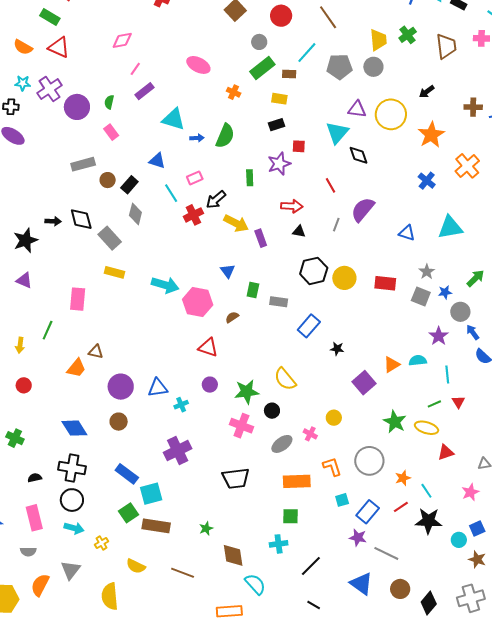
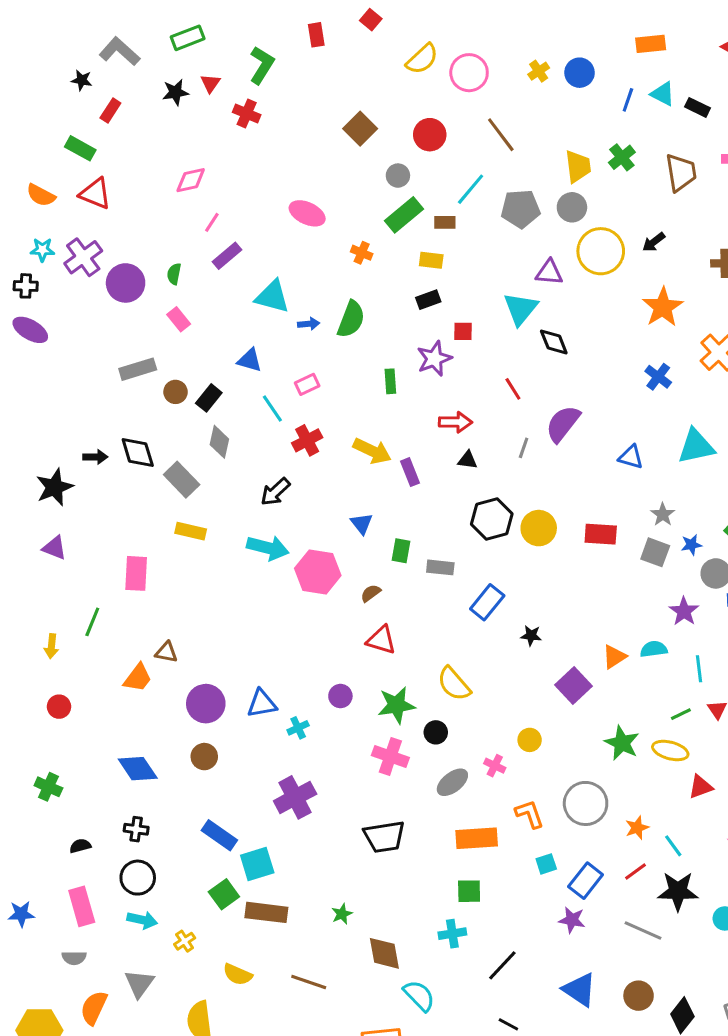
yellow circle: (391, 114) -> (601, 251), moved
black arrow: (216, 200) -> (275, 492), moved
red triangle: (208, 347) -> (381, 640), moved
black cross: (72, 468) -> (136, 829), size x0.6
gray line: (386, 553) -> (643, 931), moved

